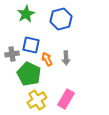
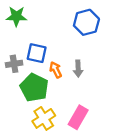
green star: (26, 14) -> (16, 16), moved, turned 30
blue hexagon: (61, 19) -> (86, 22), moved

